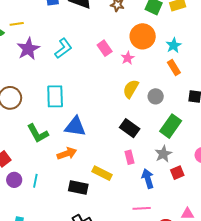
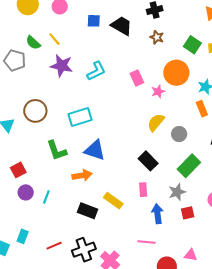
yellow line: (17, 24) -> (54, 39), turned 48
purple star: (28, 49) -> (62, 66), turned 30
cyan rectangle: (55, 96) -> (80, 117), turned 65

